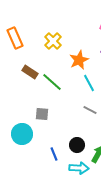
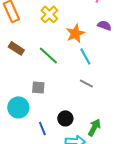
brown rectangle: (30, 72) -> (16, 48), moved
black circle: (77, 145) -> (65, 118), moved
blue line: (54, 154) -> (42, 128), moved

